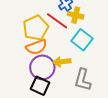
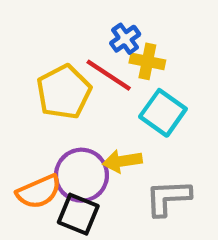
orange semicircle: (36, 47) -> (39, 192), moved
gray L-shape: (83, 80) -> (168, 198), turned 75

